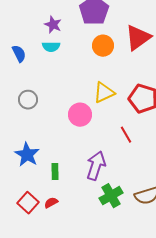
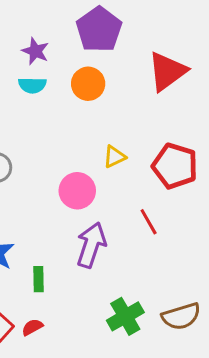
orange circle: (103, 46) -> (88, 84), moved
yellow triangle: (104, 93) -> (114, 157), size x0.7
purple arrow: (96, 166) -> (91, 245), moved

